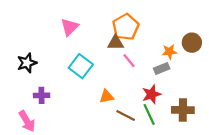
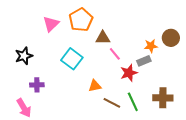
pink triangle: (70, 27) -> (51, 24), moved
orange pentagon: (126, 27) -> (81, 20), moved
red star: (151, 94) -> (129, 73), moved

